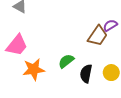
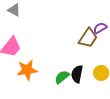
green semicircle: (66, 61) -> (62, 77), moved

